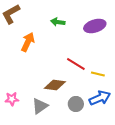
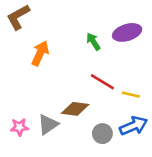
green arrow: (58, 22) -> (93, 42), moved, turned 48
gray triangle: (40, 106) -> (48, 124), moved

